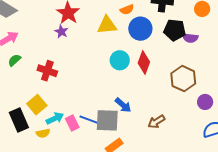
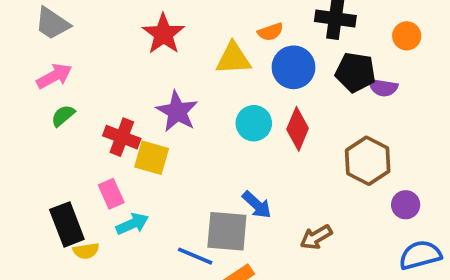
purple star: (61, 32) -> (177, 111), moved, size x1.6
yellow square: (37, 105) -> (152, 158), moved, turned -36
blue line: (89, 120) -> (195, 256), moved
pink rectangle: (72, 123) -> (111, 194), moved
yellow semicircle: (43, 133) -> (86, 251), moved

